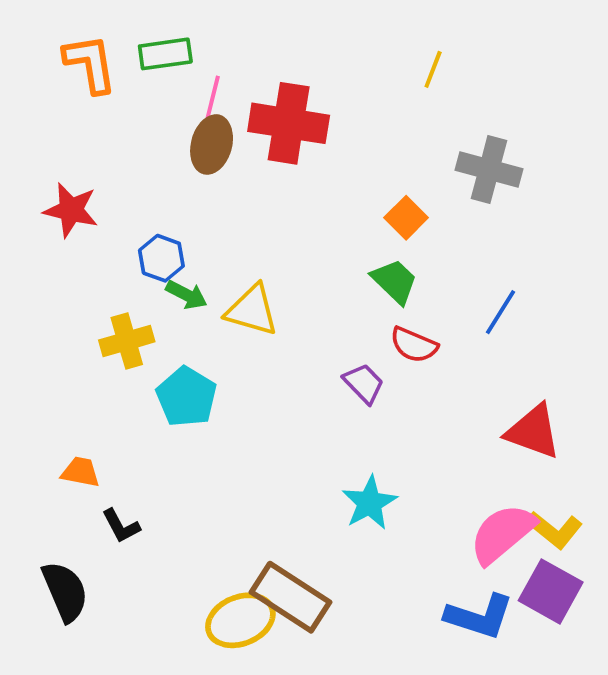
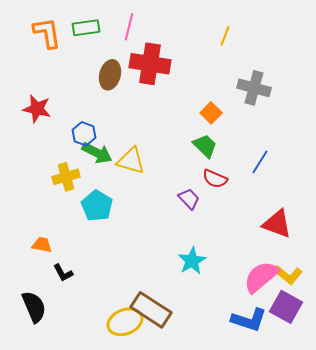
pink line: (212, 102) -> (129, 27), moved
green arrow: (186, 295) -> (97, 153), size x1.4

